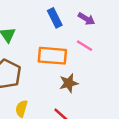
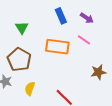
brown star: (69, 83) -> (98, 72), moved

